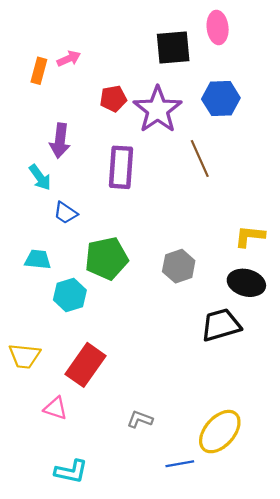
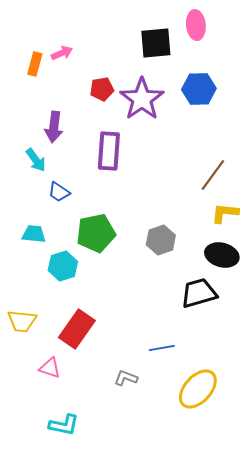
brown line: (200, 158) -> (213, 175), moved, turned 60
blue line: (180, 464) -> (162, 348), moved

